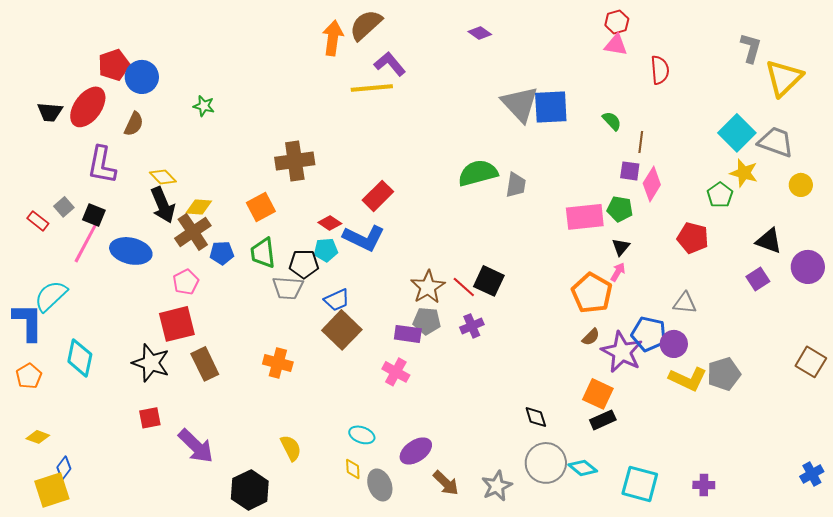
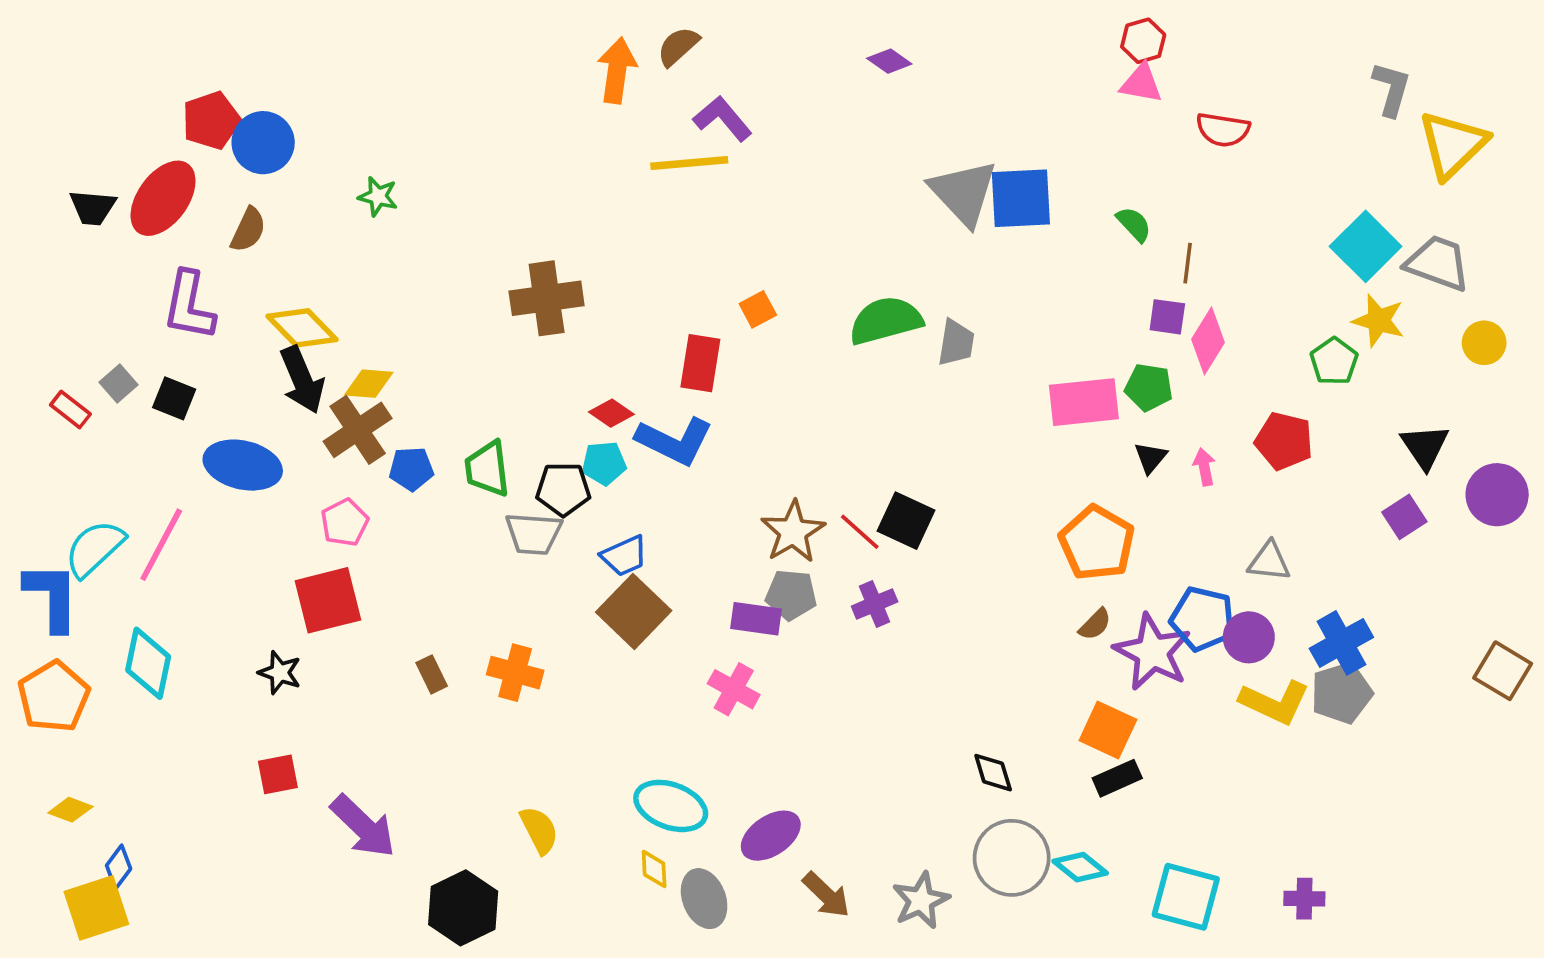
brown semicircle: (366, 25) -> (678, 46), size x0.7
red semicircle: (660, 70) -> (1223, 130), turned 104
yellow diamond: (163, 177) -> (302, 328), size x1.4
red rectangle: (378, 196) -> (700, 363), turned -36
orange square: (261, 207) -> (758, 309), moved, size x0.7
black triangle: (769, 241) -> (1425, 447), turned 36
pink line: (86, 243) -> (161, 545), moved
pink arrow: (618, 272) -> (1204, 467), moved, turned -42
black star: (151, 363) -> (280, 673), size x0.6
brown rectangle: (205, 364) -> (432, 674), moved, size x0.6
orange pentagon: (29, 376) -> (54, 697), size x1.5
cyan ellipse: (362, 435) -> (671, 806), size x1.5
blue cross: (812, 474) -> (1341, 643), moved, size x1.4

